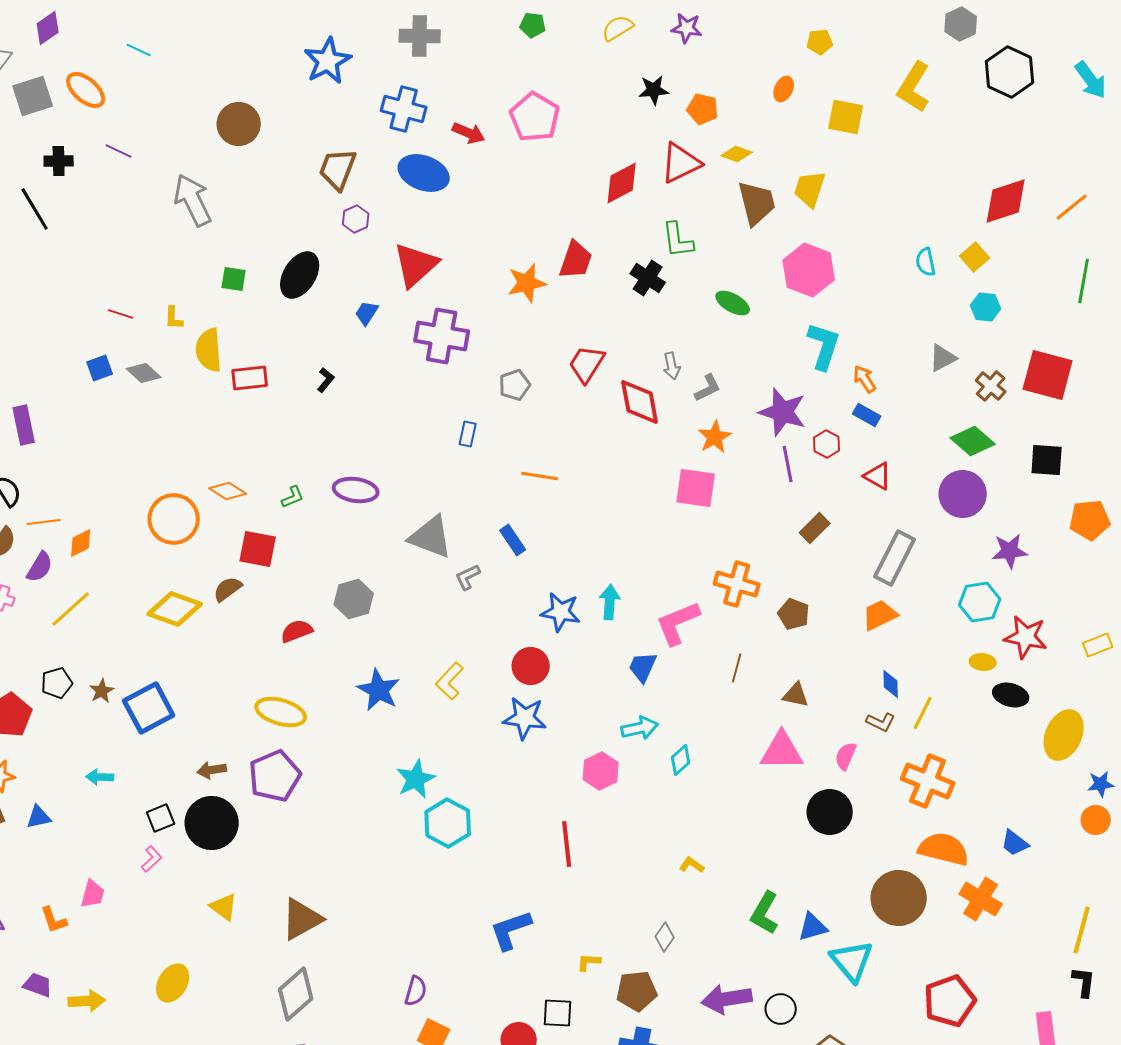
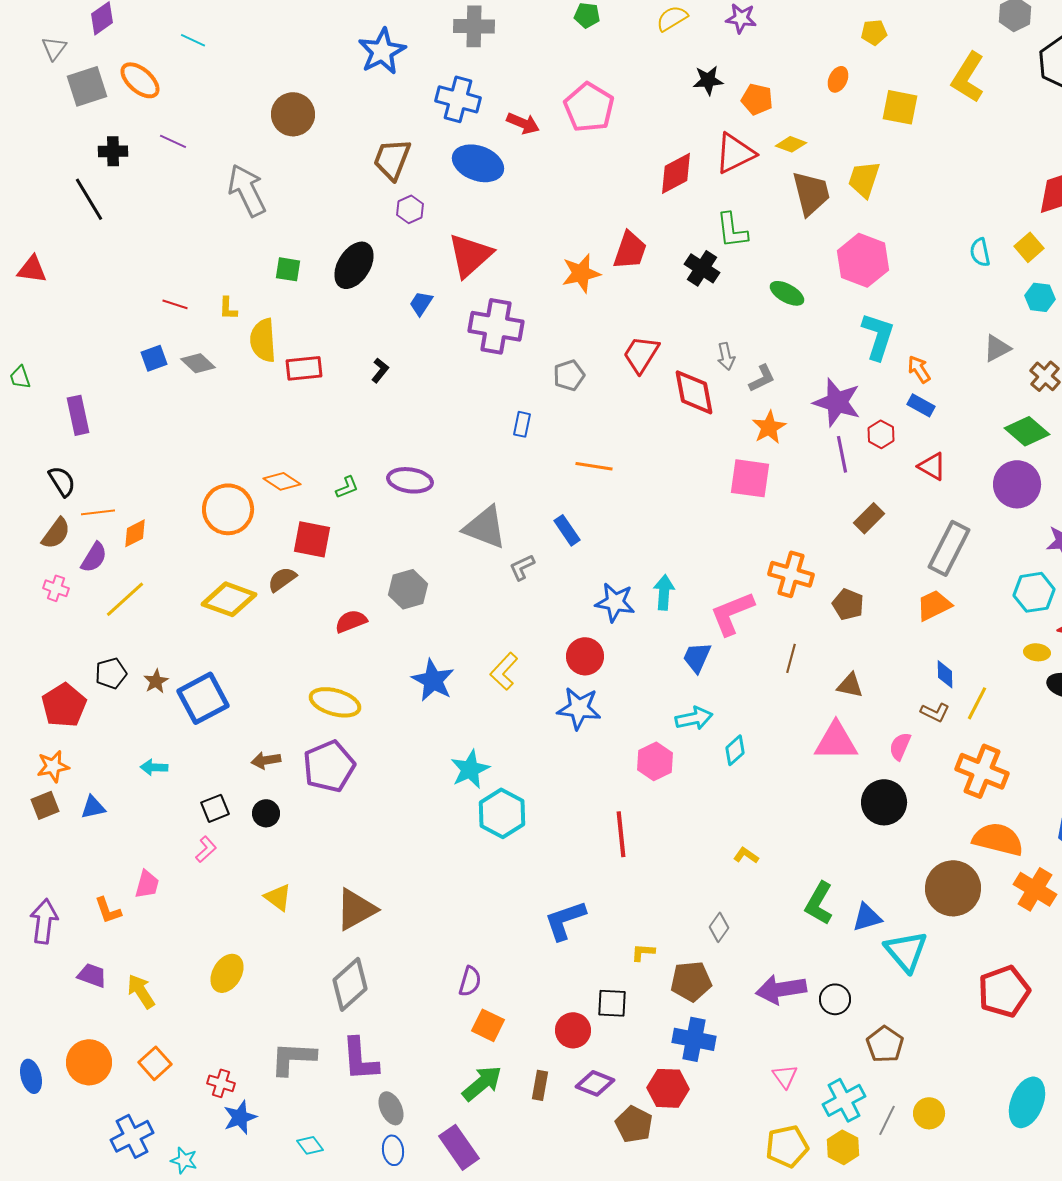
black circle: (212, 823) -> (266, 813), size x0.5
yellow arrow: (87, 1001) -> (141, 991), turned -120

